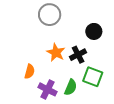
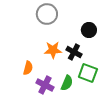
orange star: (56, 53) -> (53, 50), turned -30
black cross: (78, 55) -> (74, 52), turned -35

